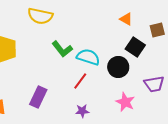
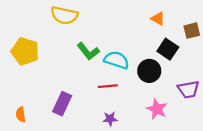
red line: (80, 81) -> (108, 86), turned 48

